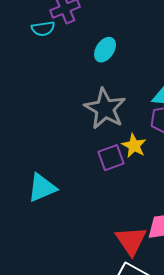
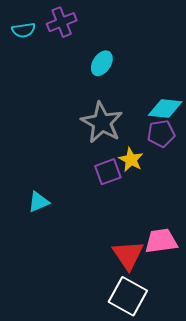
cyan semicircle: (43, 29) -> (23, 30), moved
cyan triangle: (42, 188) -> (39, 202), size x0.7

